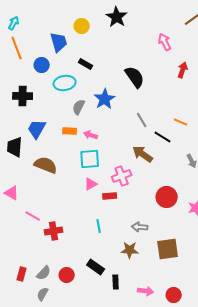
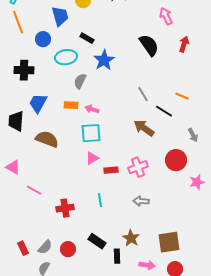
black semicircle: (135, 77) -> (149, 45), moved
blue star: (105, 99) -> (104, 60), moved
pink cross: (122, 176) -> (138, 167), moved
red circle: (167, 197) -> (176, 160), moved
red cross: (54, 231) -> (65, 208), moved
brown square: (168, 249) -> (169, 242), moved
brown star: (130, 250) -> (131, 238), moved, turned 30
red rectangle: (22, 274) -> (23, 248), turned -40

